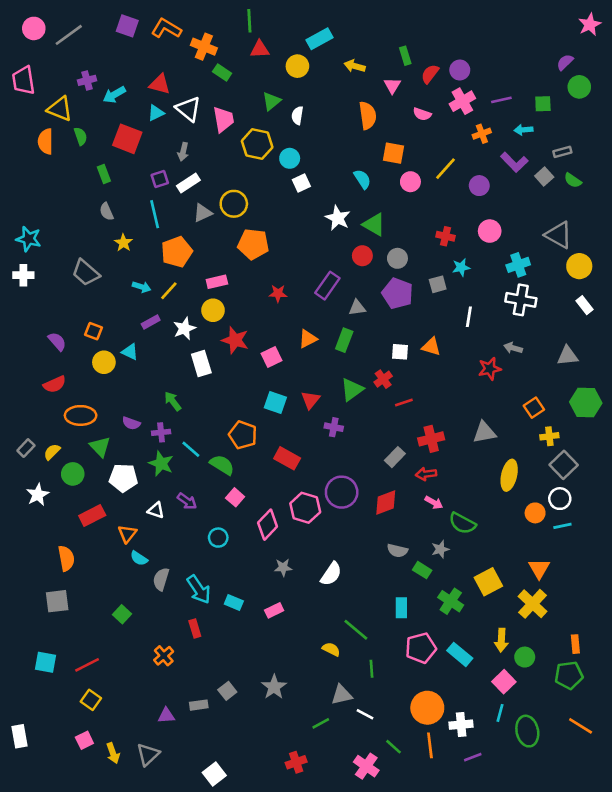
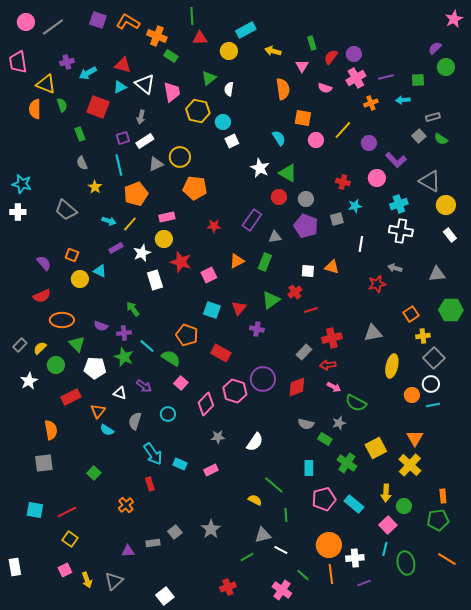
purple L-shape: (514, 162) -> (396, 160), moved
gray semicircle: (161, 579) -> (135, 421), moved

